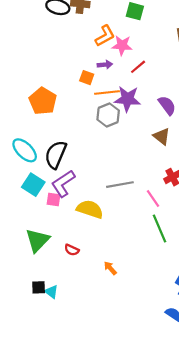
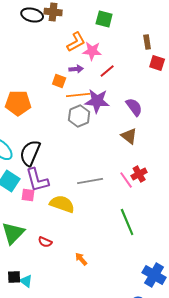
orange pentagon: (43, 101) -> (18, 103), turned -30
purple L-shape: (63, 184) -> (37, 180), turned -72
pink line: (153, 199) -> (126, 180), moved

